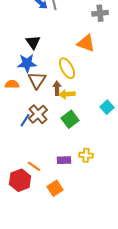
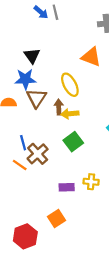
brown cross: (38, 114) -> (38, 154), moved
blue line: (25, 120) -> (23, 143), turned -48
orange line: (34, 166) -> (20, 165), moved
red hexagon: (20, 180) -> (25, 236), moved

